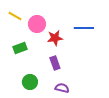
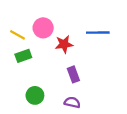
yellow line: (15, 16) -> (17, 35), moved
purple rectangle: (55, 63) -> (73, 74), moved

